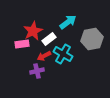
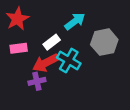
red star: (33, 31) -> (17, 19), moved
red arrow: (44, 56) -> (46, 63), size x1.5

